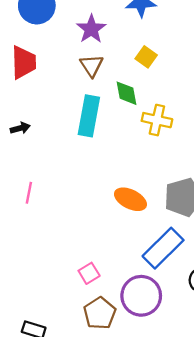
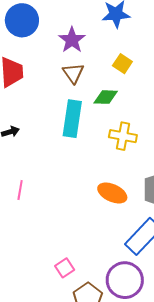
green diamond: (127, 93) -> (106, 97), turned -75
yellow cross: (157, 120) -> (123, 136), moved
pink square: (89, 273) -> (65, 268), moved

